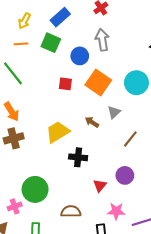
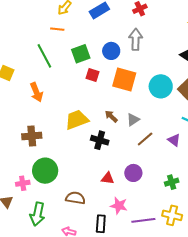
green square: (51, 43) -> (81, 54), moved, turned 36
orange square: (98, 82) -> (124, 79), turned -30
gray triangle: (114, 112) -> (133, 120), moved
brown cross: (14, 138) -> (32, 136), moved
black cross: (78, 157) -> (100, 140), moved
red triangle: (100, 186) -> (108, 178), turned 48

